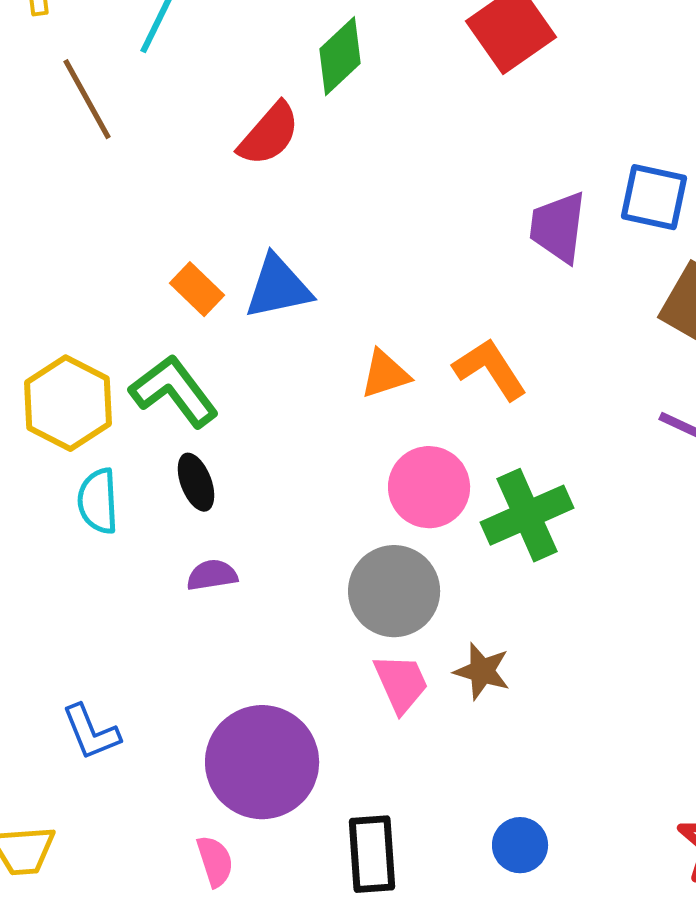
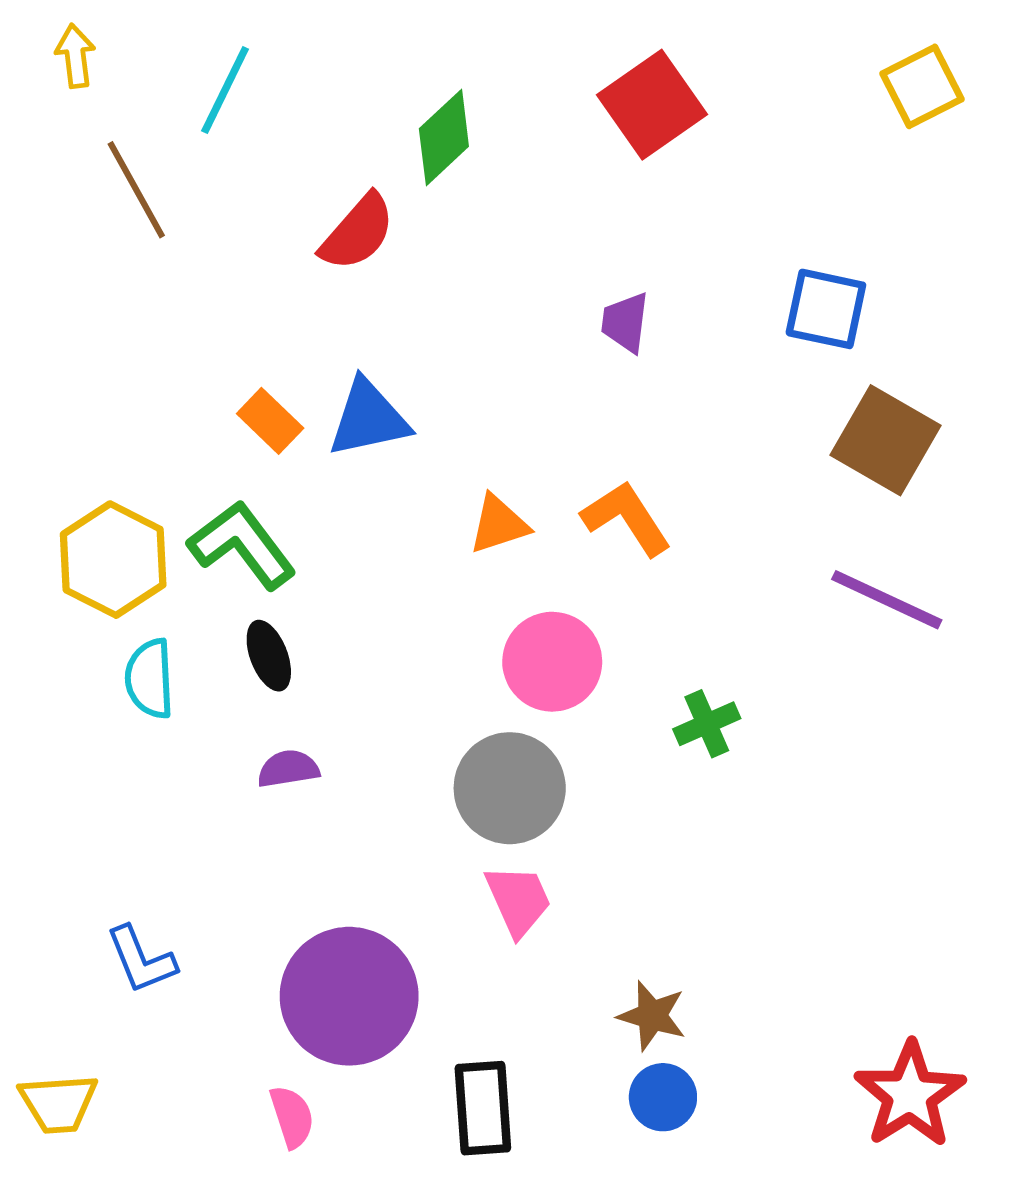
purple trapezoid: (558, 227) -> (625, 322), moved, size x0.7
green cross: (527, 515) -> (707, 724), moved, size x0.6
brown star: (482, 671) -> (652, 1016), moved

